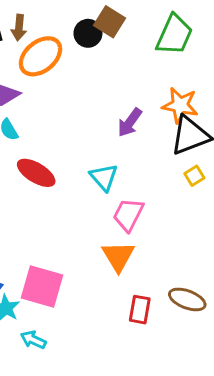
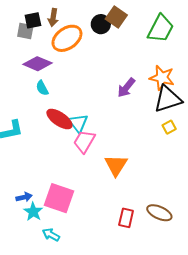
cyan triangle: (104, 177) -> (78, 123), moved
pink trapezoid: (128, 215) -> (84, 141), moved
orange triangle: (118, 256) -> (116, 165), moved

